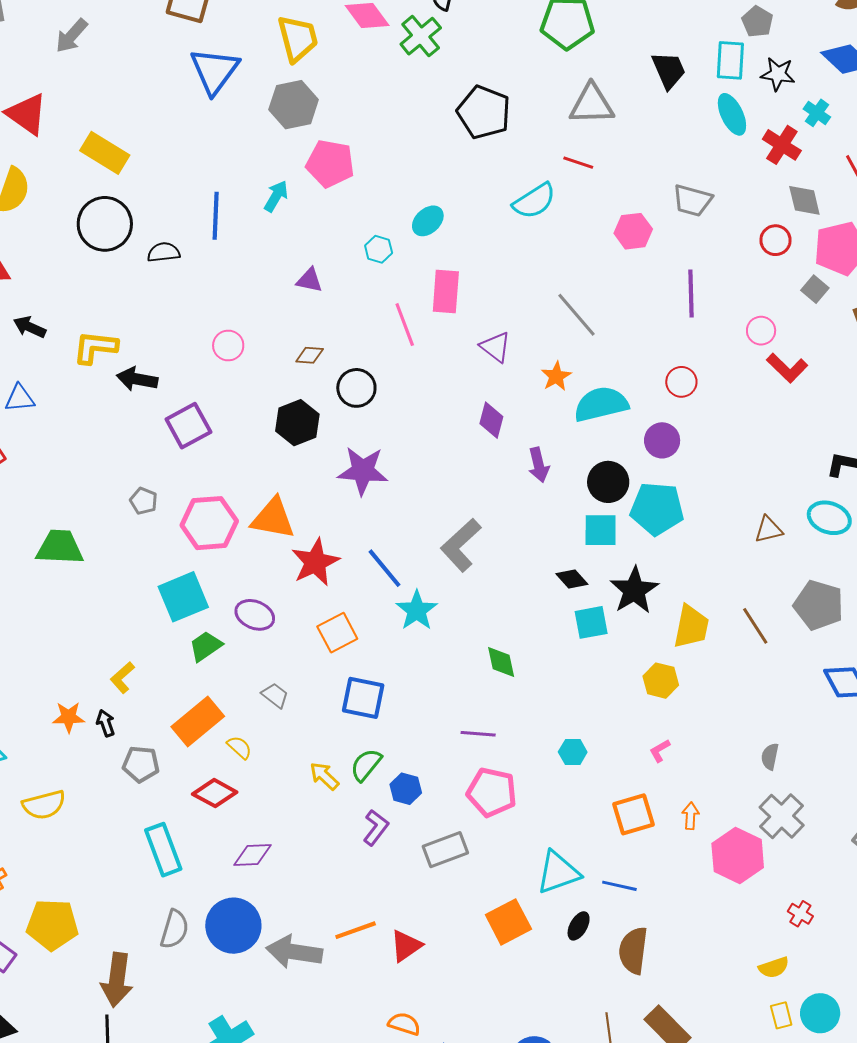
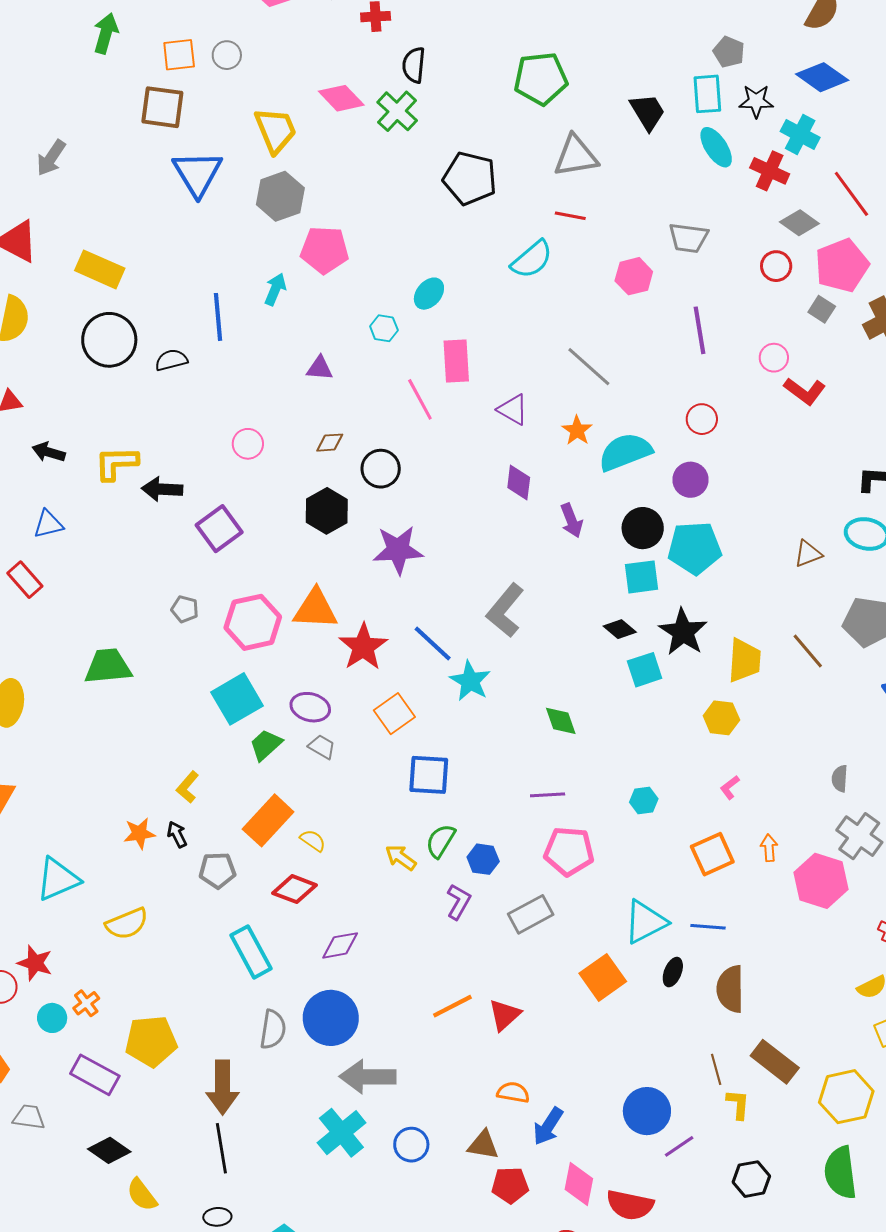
cyan cross: (817, 113) -> (800, 134), size x1.4
gray diamond: (804, 200) -> (799, 223), turned -33
gray trapezoid: (275, 695) -> (322, 747), moved
gray arrow: (294, 952) -> (368, 1077), moved

